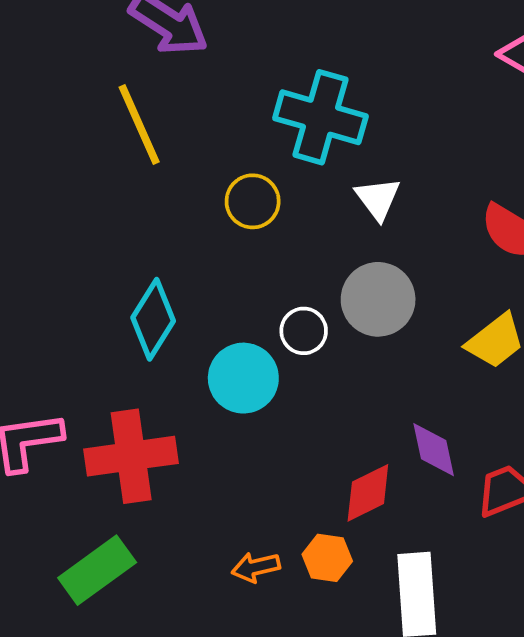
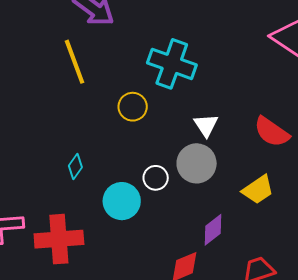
white triangle: (378, 199) -> (206, 125), moved
cyan diamond: (153, 319) -> (75, 167), size x0.6
purple diamond: (434, 450) -> (213, 230), moved, turned 60

